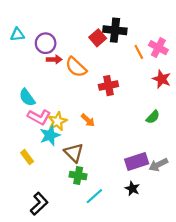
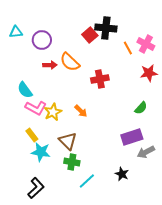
red arrow: (54, 59) -> (50, 65), moved
red star: (162, 79) -> (149, 73), turned -30
cyan star: (50, 135) -> (41, 152), moved, turned 30
yellow rectangle: (27, 157) -> (32, 135), moved
purple rectangle: (137, 161) -> (132, 137), moved

